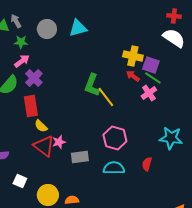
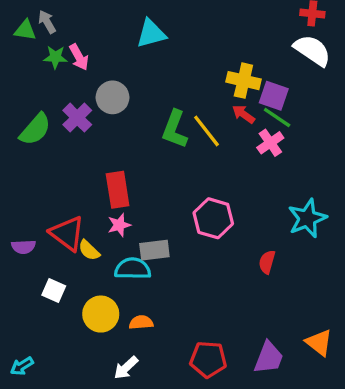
gray circle: (47, 29) -> (113, 97), moved
pink arrow: (22, 61) -> (79, 57), moved, turned 98
yellow line: (106, 97) -> (207, 131), moved
red rectangle: (31, 106) -> (118, 190), moved
yellow semicircle: (41, 126) -> (89, 250), moved
cyan star: (171, 138) -> (307, 218), turned -30
red triangle: (44, 146) -> (67, 233), moved
cyan semicircle: (114, 168) -> (133, 269), moved

